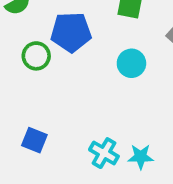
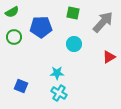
green circle: (36, 56) -> (14, 37), moved
cyan star: (141, 157) -> (57, 73), moved

